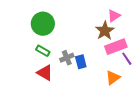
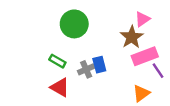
green circle: (43, 24) -> (74, 24), moved
blue rectangle: (81, 62) -> (99, 65), moved

